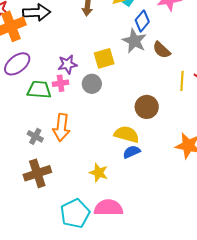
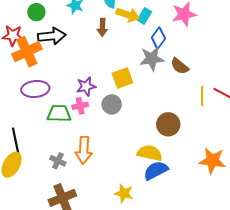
gray star: (134, 41) -> (152, 59), turned -30
purple ellipse: (17, 64) -> (35, 89), turned 36
blue semicircle: (132, 152) -> (156, 170), size x1.4

